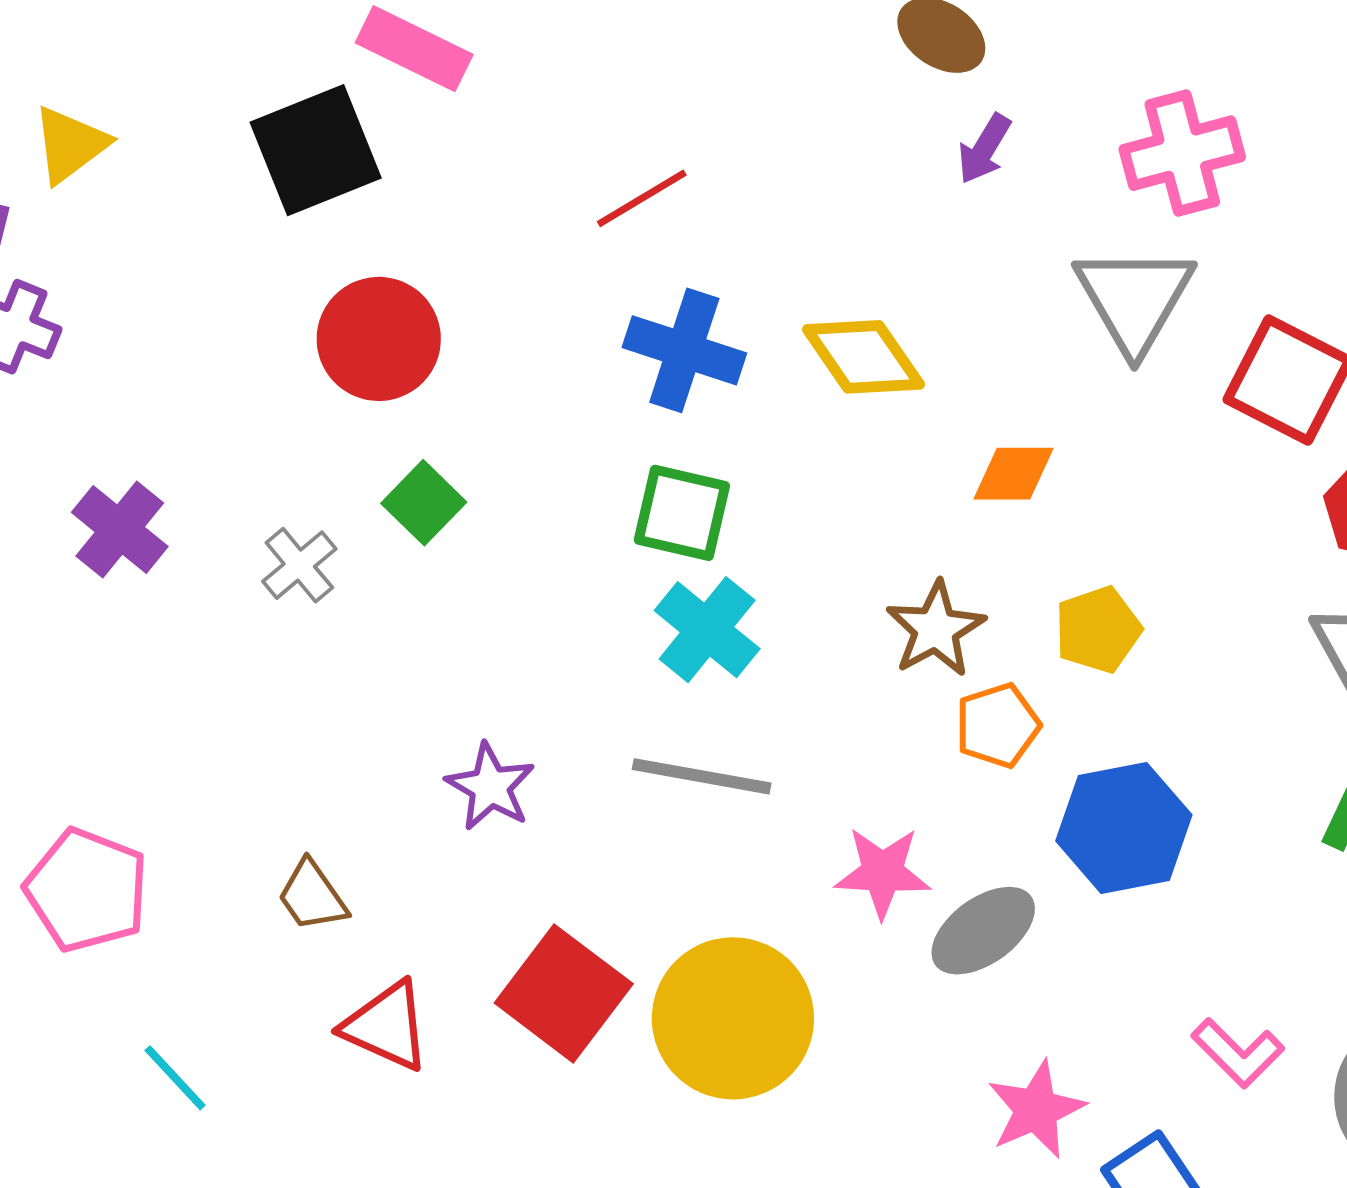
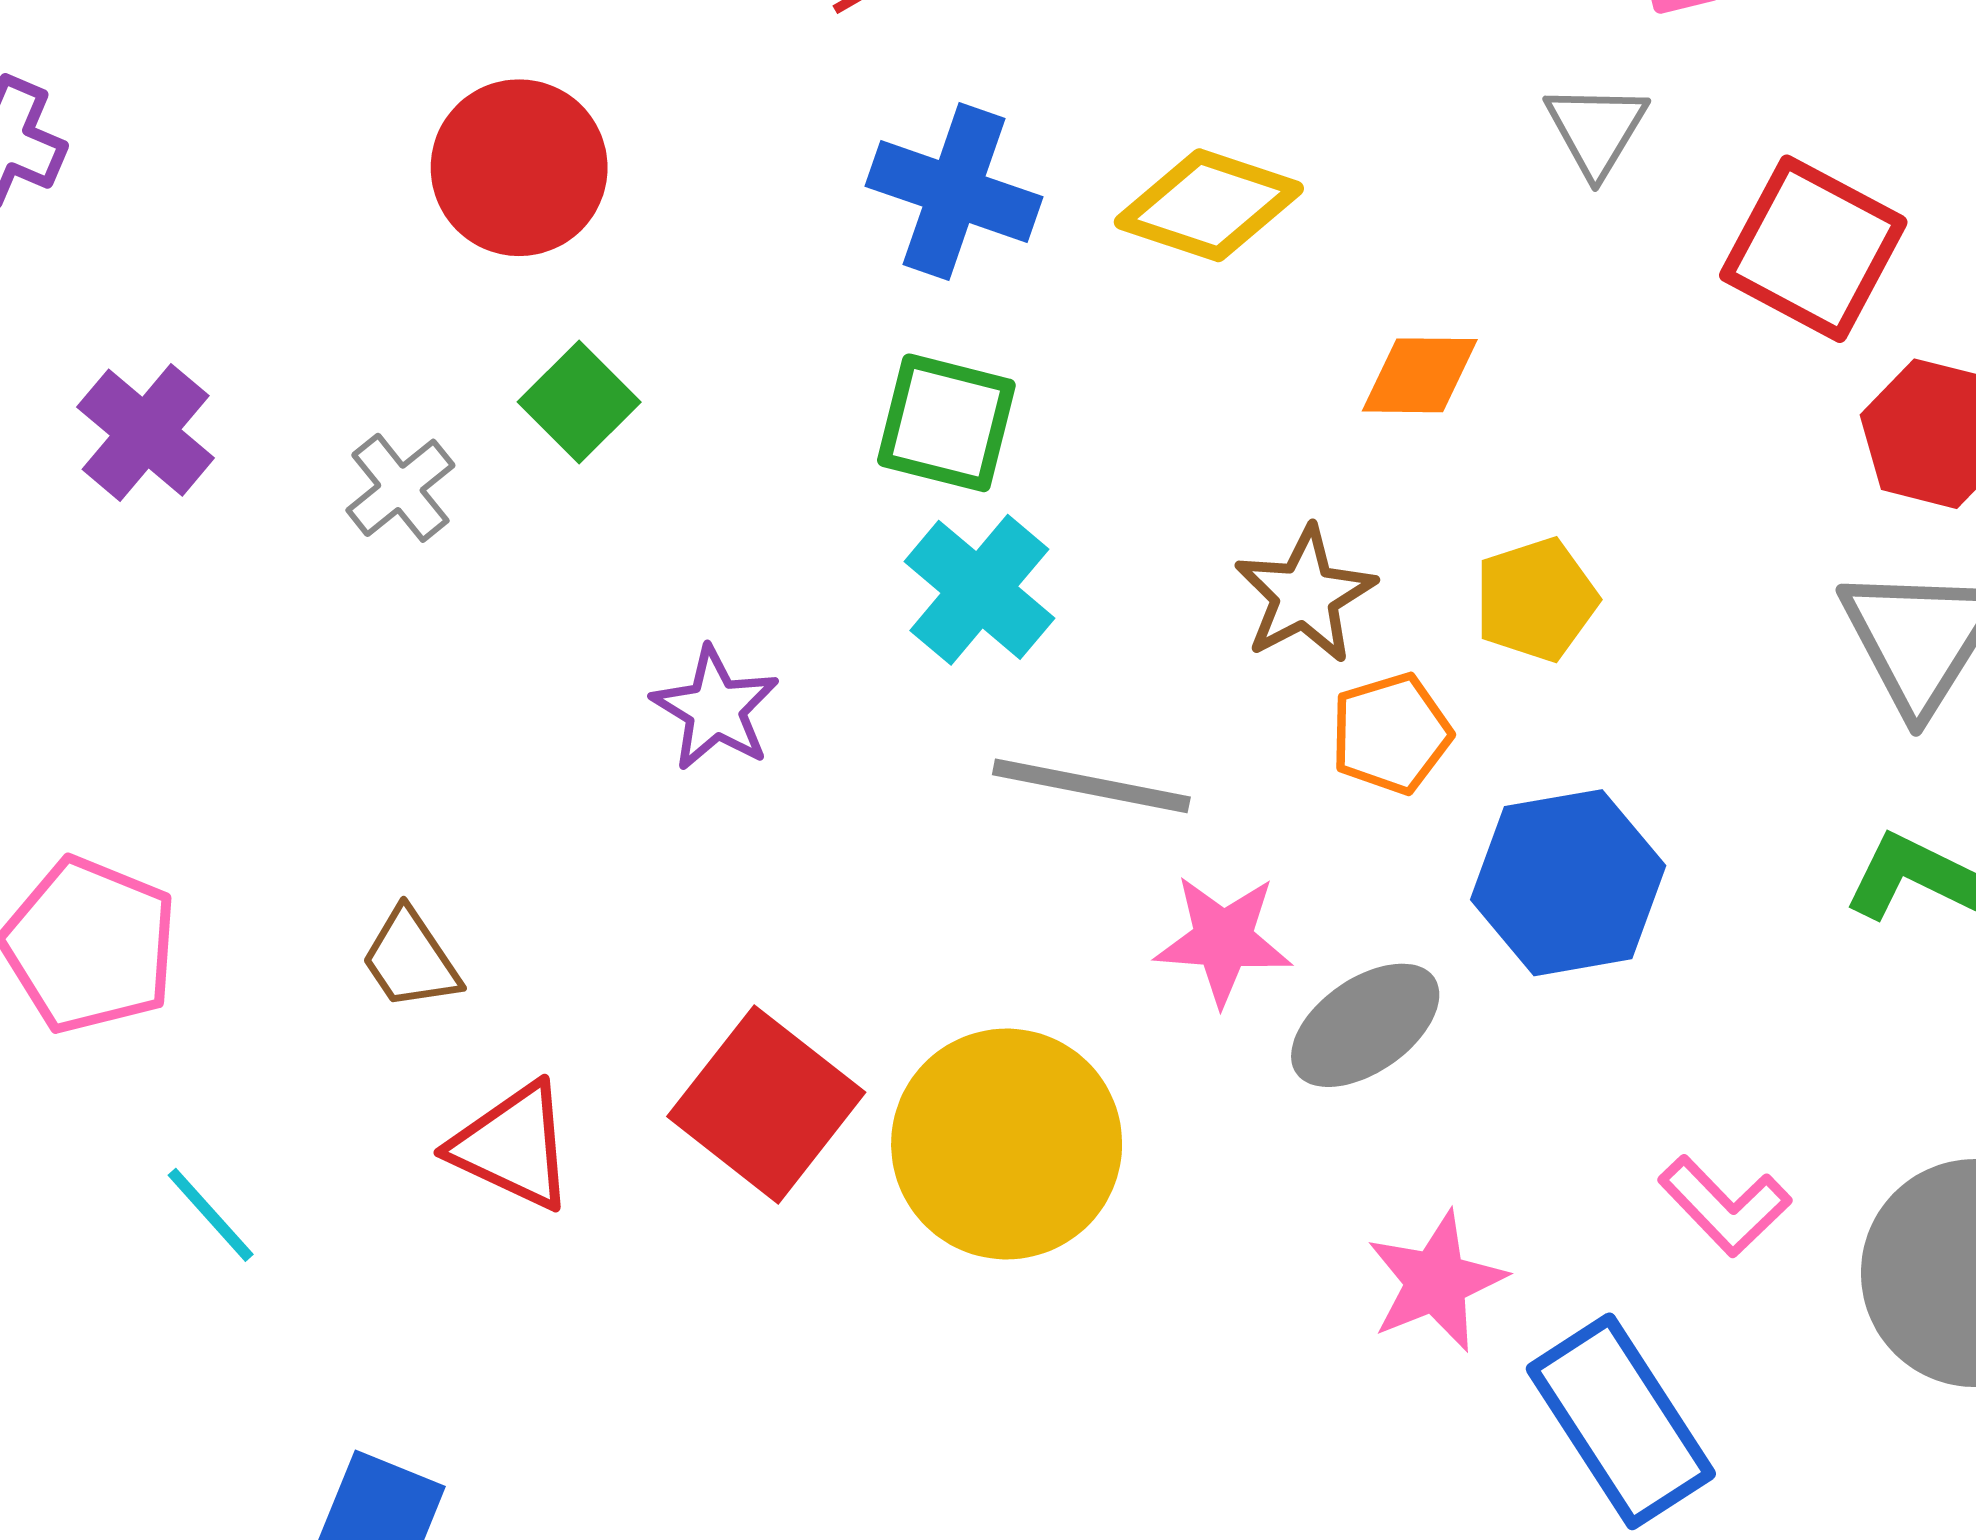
gray triangle: (1134, 299) -> (1596, 129), size x0.6
yellow diamond: (863, 357) -> (1209, 205), turned -38
gray line: (702, 776) -> (1091, 786), moved
purple star: (490, 787) -> (715, 709), moved

